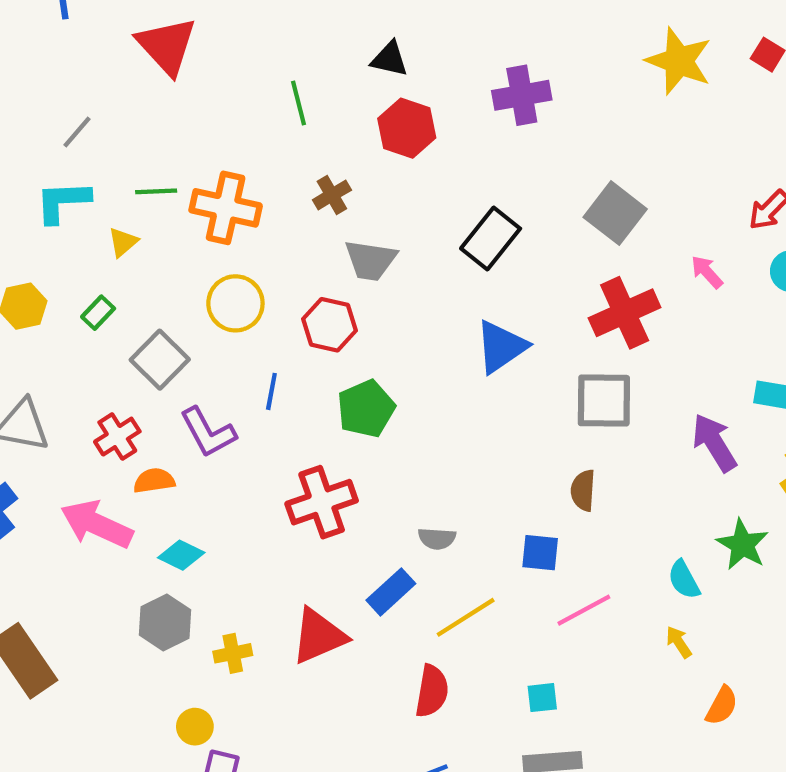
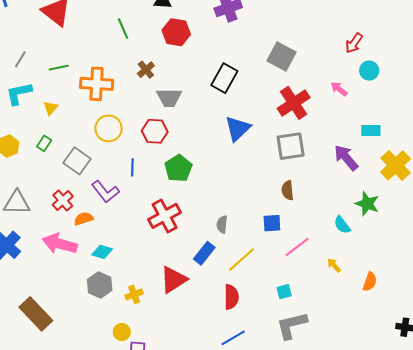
green line: (156, 191) -> (59, 68), moved
pink arrow: (707, 272) -> (339, 89), moved
gray semicircle: (437, 539) -> (222, 224), turned 102
yellow arrow: (679, 642) -> (334, 265), moved

